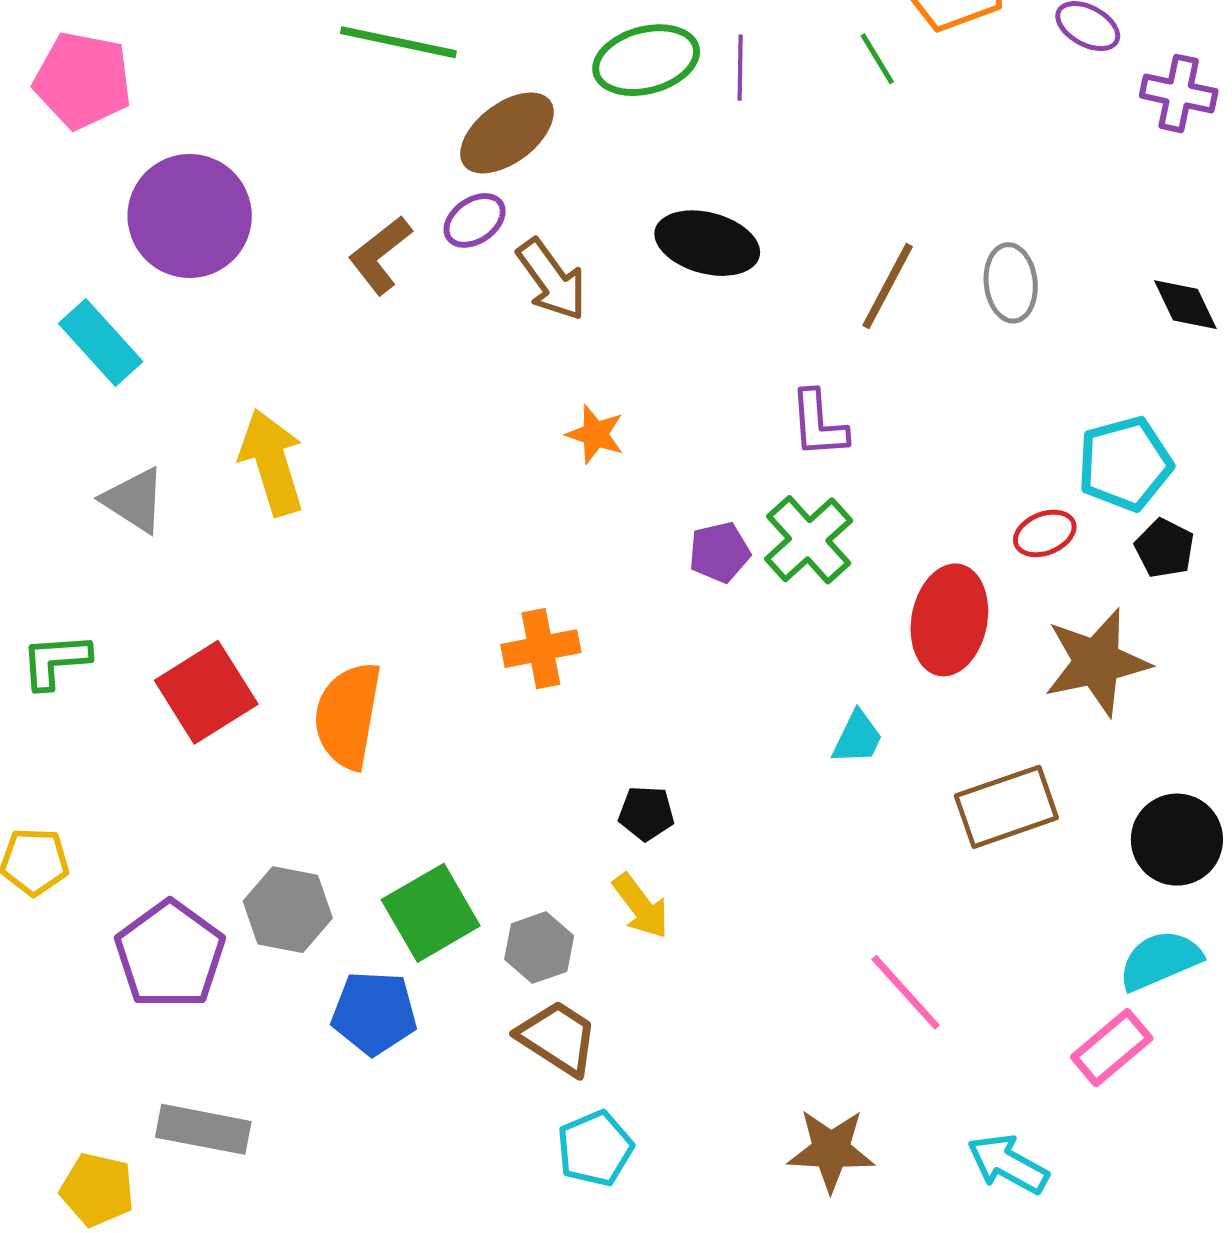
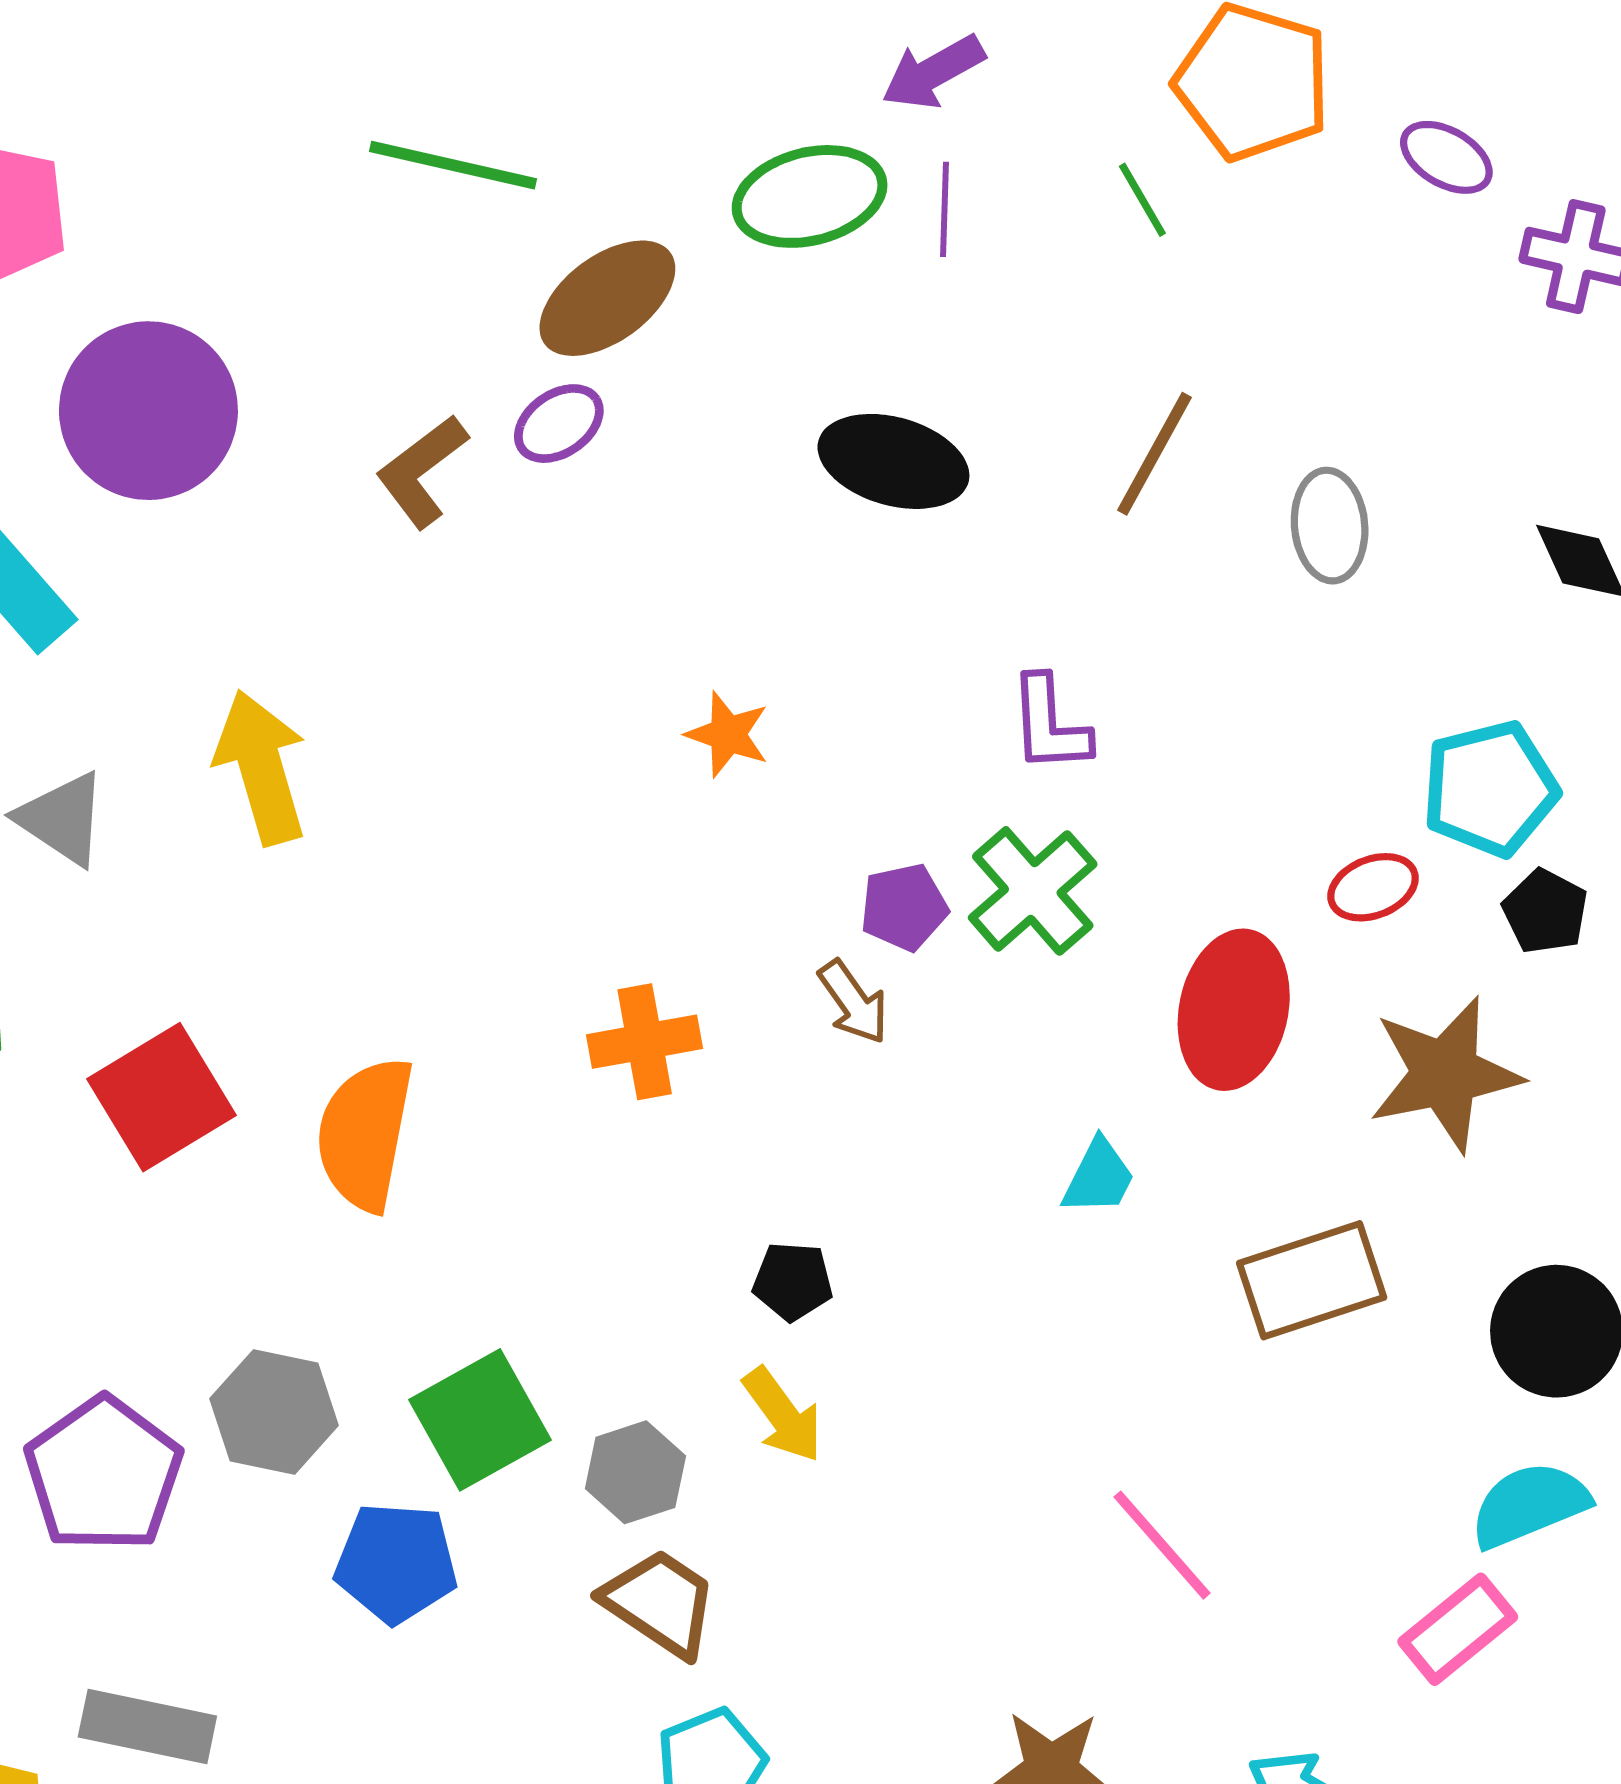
brown arrow: (552, 280) -> (853, 1002), moved, size x0.7
brown line: (888, 286) -> (1155, 454), moved

